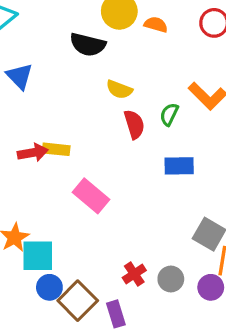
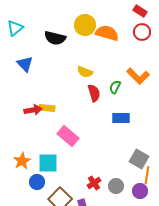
orange semicircle: (156, 25) -> (107, 33), size x1.6
black semicircle: (88, 45) -> (55, 38), moved
cyan square: (38, 256) -> (48, 163), moved
blue circle: (49, 287) -> (37, 182), moved

